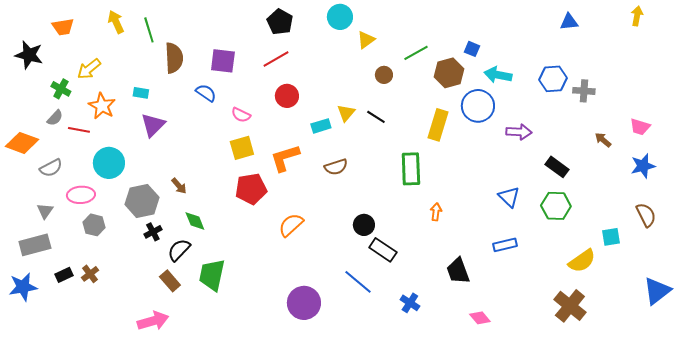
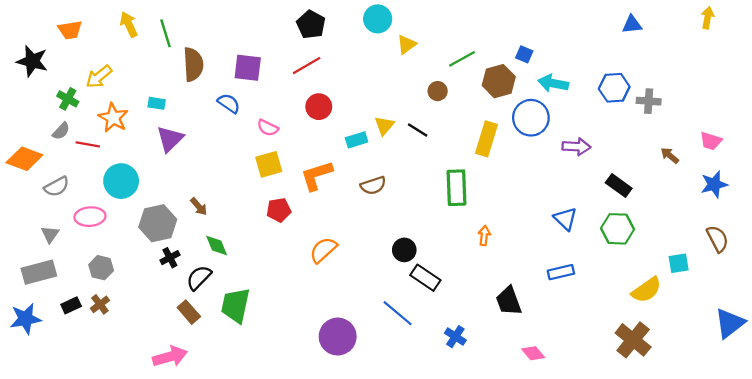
brown circle: (384, 75) -> (438, 91), moved
red pentagon: (251, 189) -> (279, 210), size x0.7
gray hexagon: (94, 225) -> (101, 268), moved

